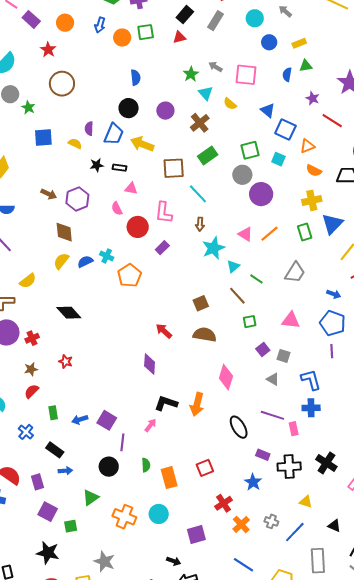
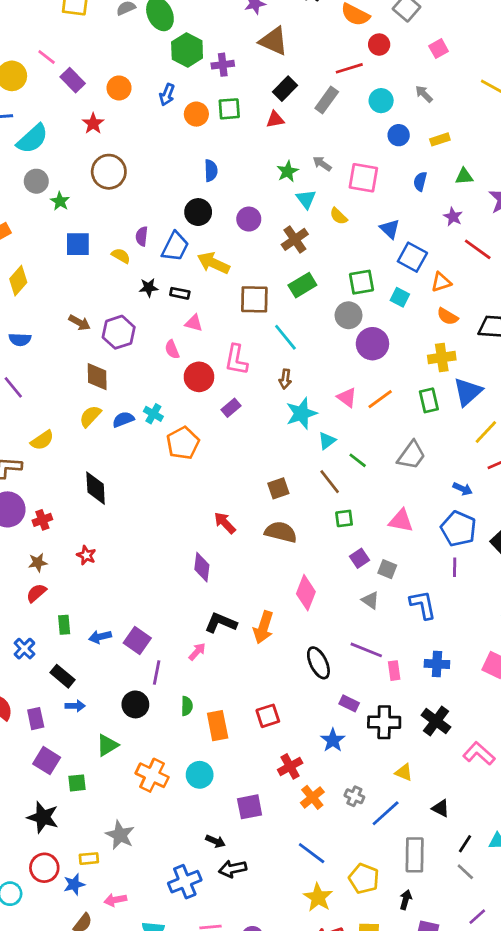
green triangle: (306, 66) -> (464, 176), moved
black diamond: (69, 313) -> (96, 488), turned 35
blue cross: (311, 408) -> (437, 664), moved

